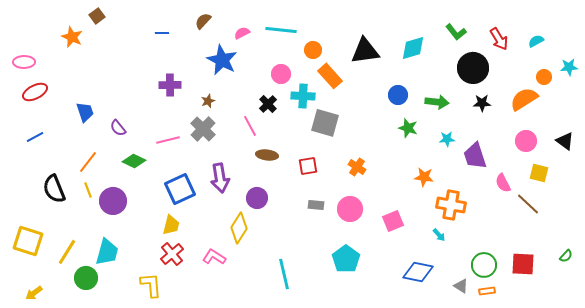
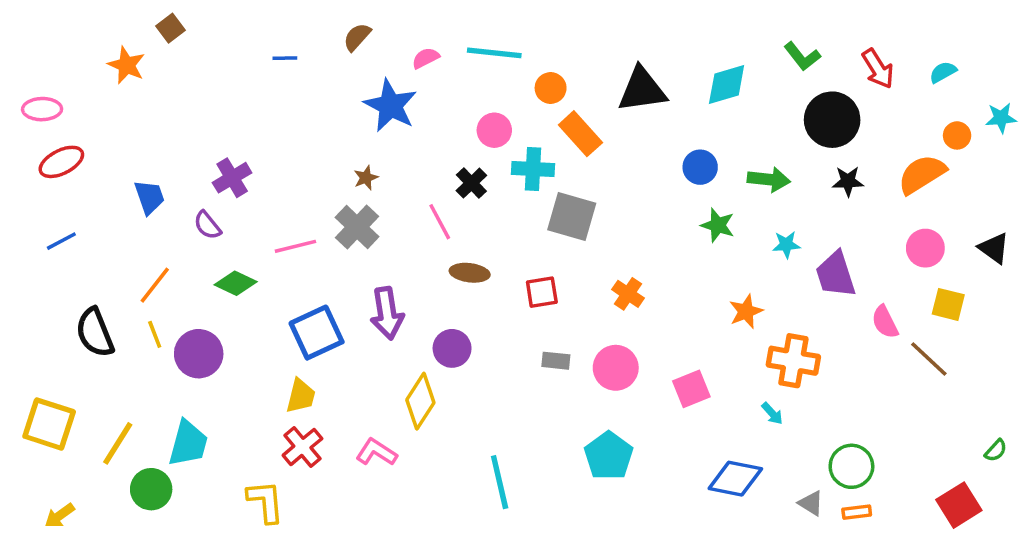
purple cross: (170, 85) -> (232, 178), moved, turned -30
orange star: (424, 177) -> (746, 311), turned -30
red square: (523, 264) -> (959, 505), moved, turned -35

